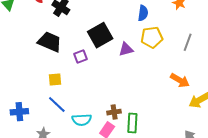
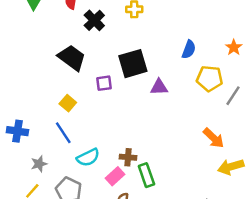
yellow pentagon: (152, 37) -> (210, 78), moved
yellow square: (55, 79) -> (68, 103), turned 32
cyan semicircle: (82, 120) -> (88, 157), turned -36
green rectangle: (132, 123) -> (146, 175), turned -36

